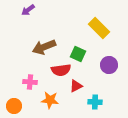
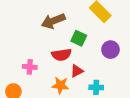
brown arrow: (44, 47) -> (53, 21), moved
orange star: (50, 100) -> (60, 85), moved

